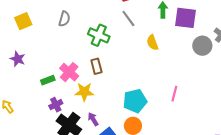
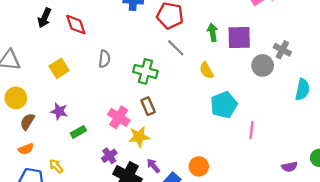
green rectangle: (48, 80) -> (78, 132), moved
pink line: (174, 94) -> (251, 130), moved
cyan pentagon: (135, 101) -> (224, 105), moved

